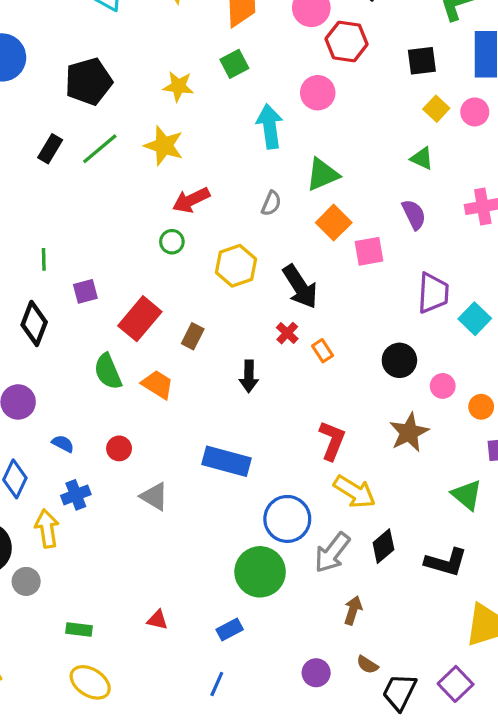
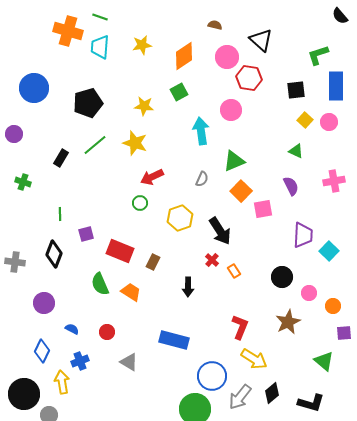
black rectangle: (50, 149) -> (61, 158), moved
red rectangle: (140, 319) -> (120, 251), turned 72

